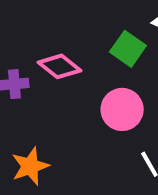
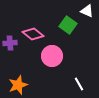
pink circle: (122, 109) -> (52, 56), moved

